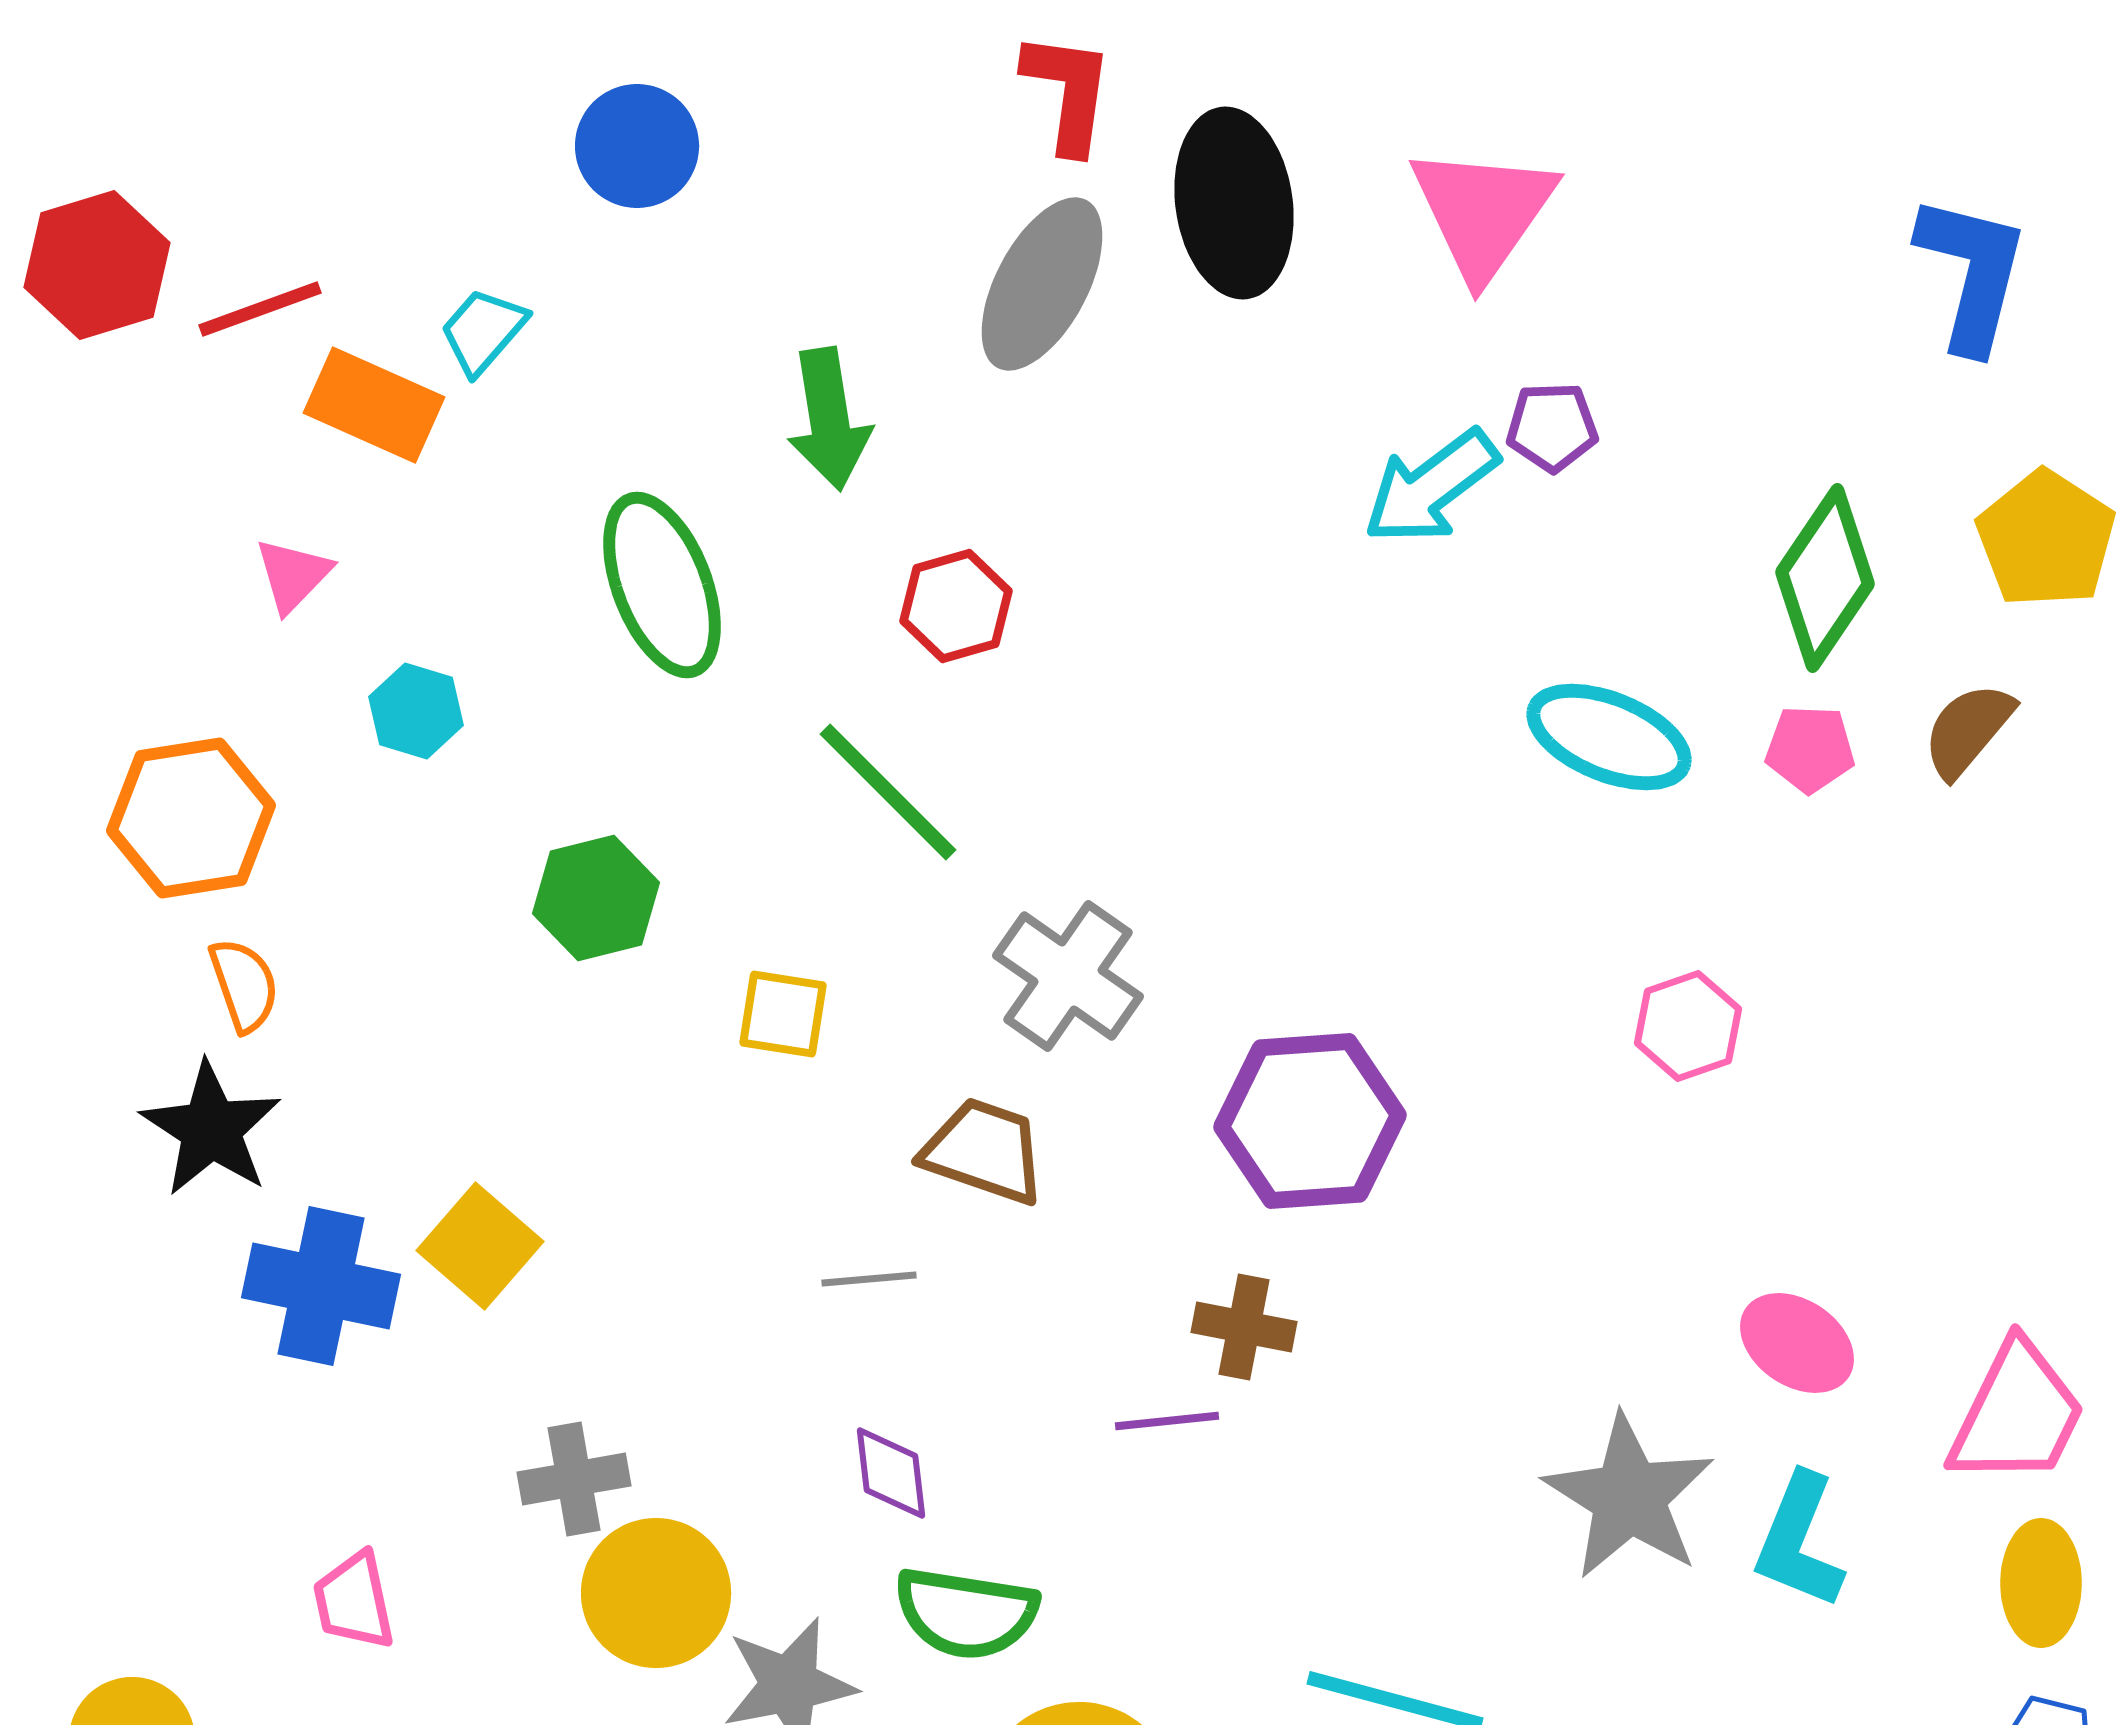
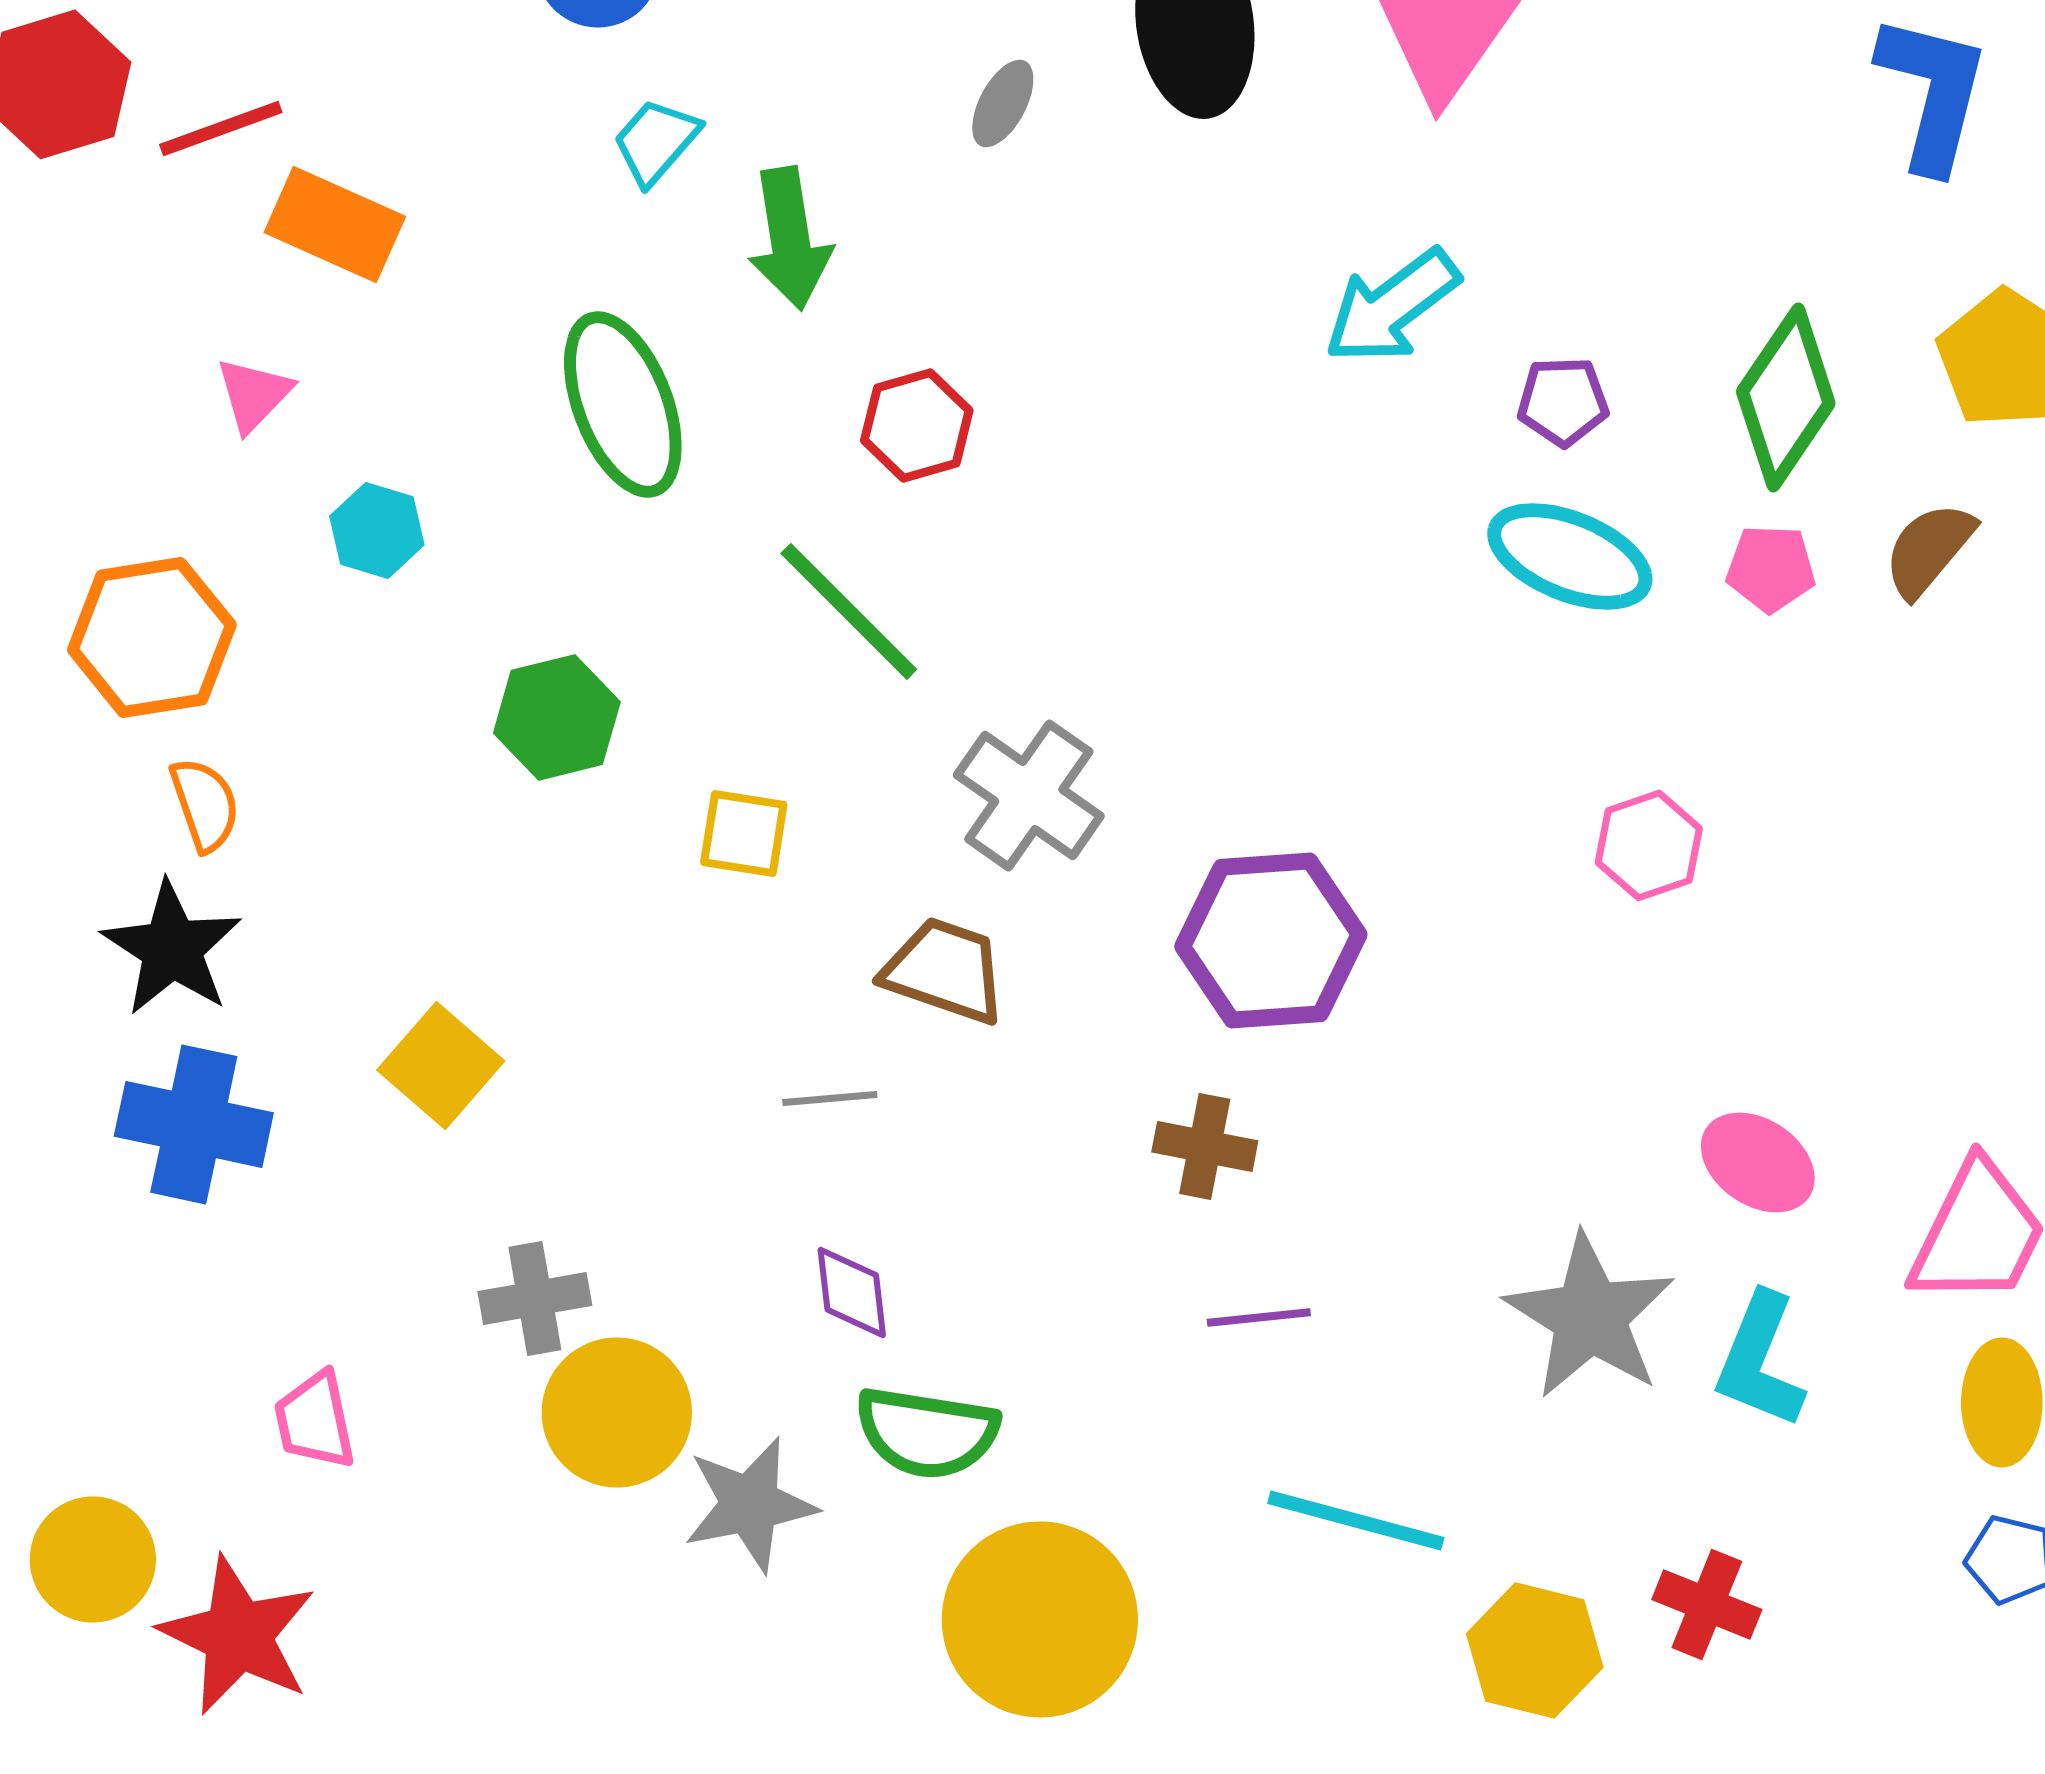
gray ellipse: (1042, 284) -> (1003, 103), size x0.5
cyan trapezoid: (483, 331) -> (656, 141), moved
purple pentagon: (1552, 427) -> (1563, 401), moved
blue cross: (321, 1286) -> (194, 1124), moved
purple line: (1167, 1421) -> (1259, 1317), moved

